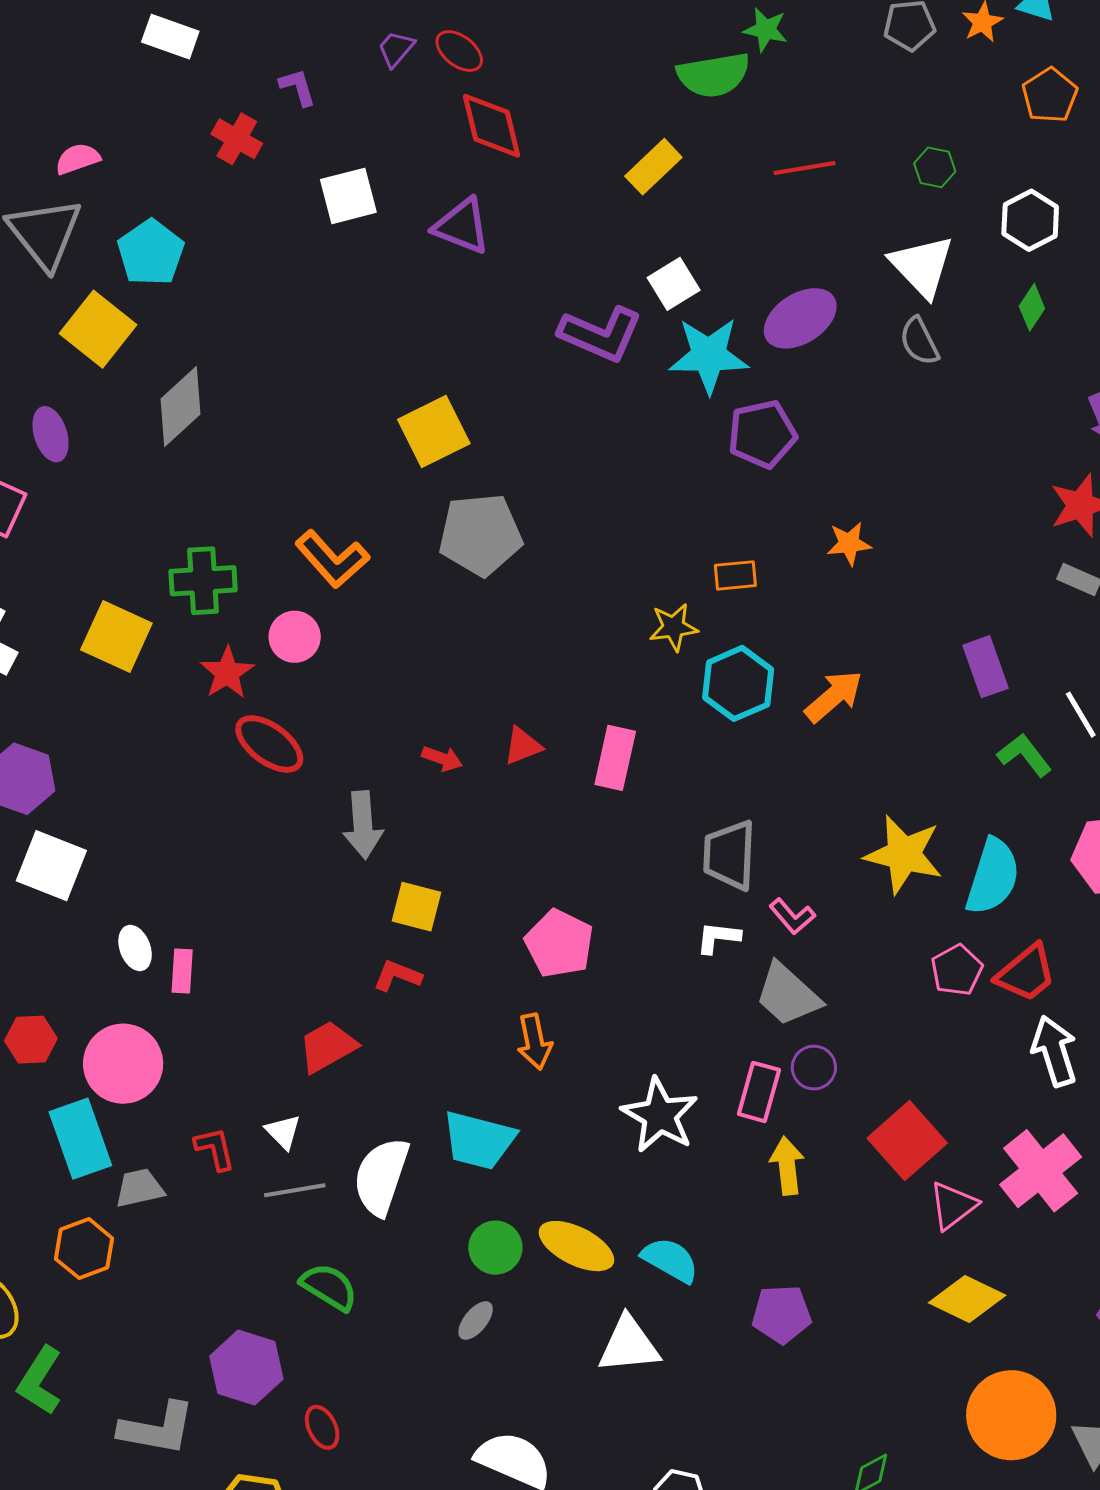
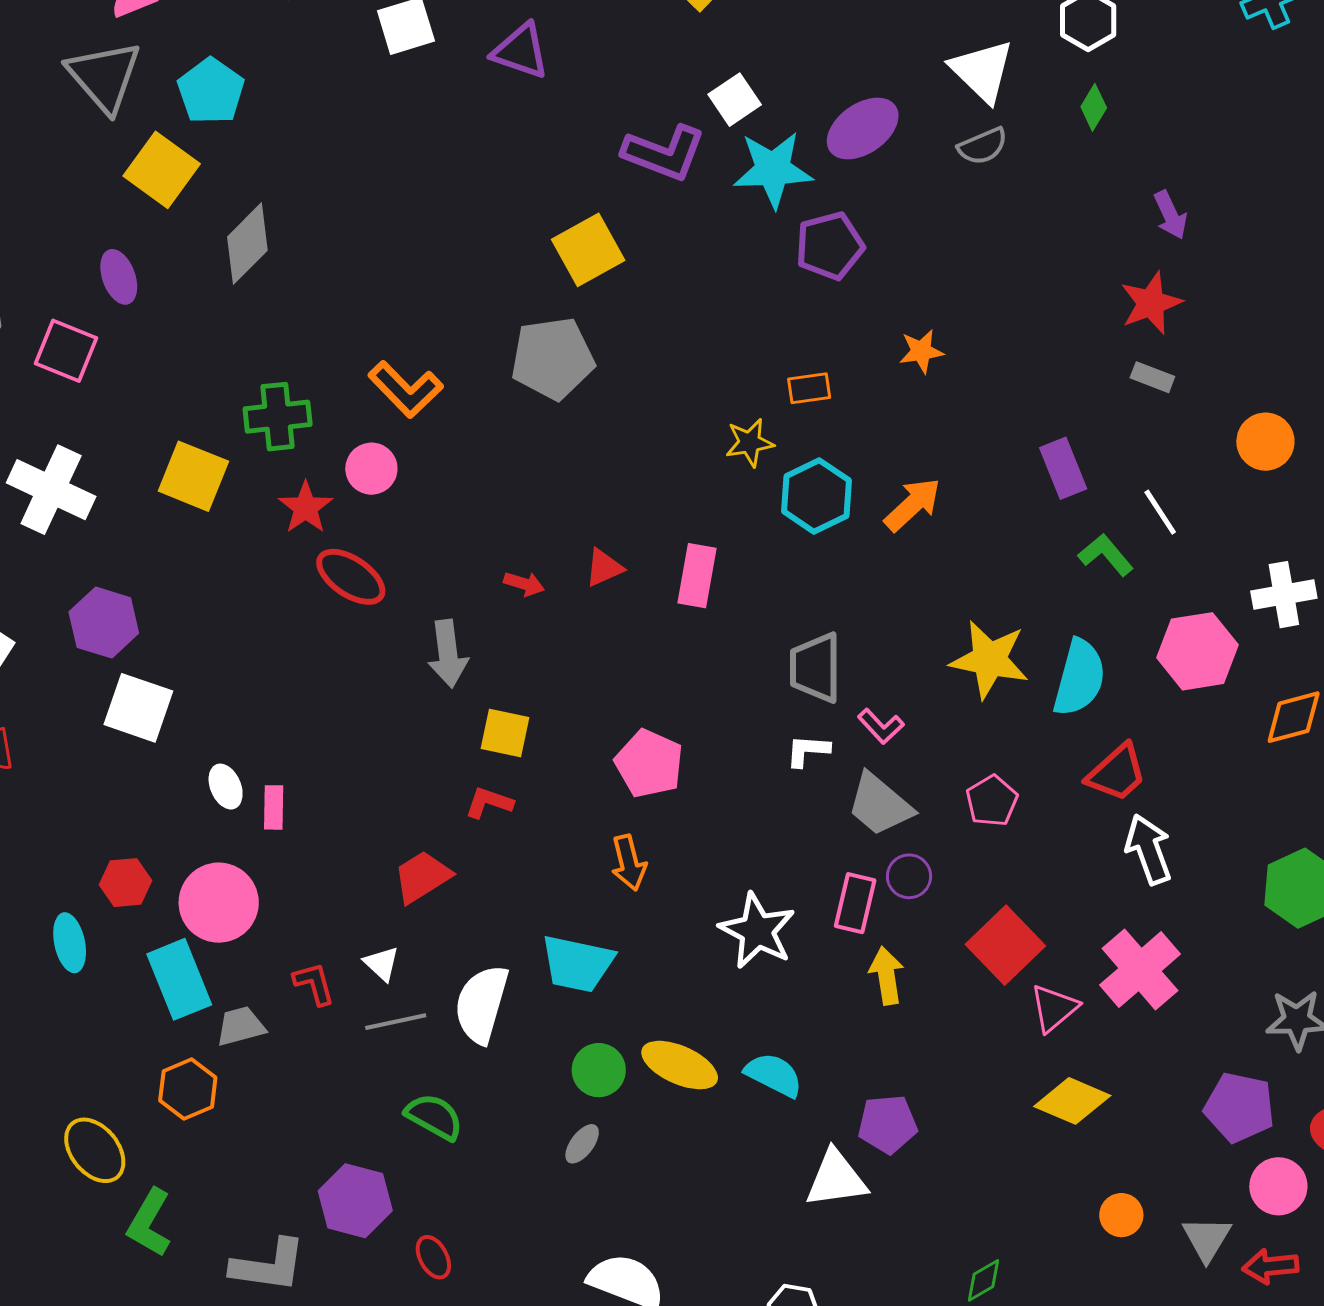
gray semicircle: (919, 341) -> (983, 146), turned -84
yellow square: (434, 431) -> (588, 250), moved
pink pentagon: (957, 970) -> (992, 801), moved
white triangle: (629, 1345) -> (836, 1179), moved
orange circle: (1011, 1415) -> (1121, 1215), size x0.5

